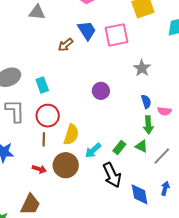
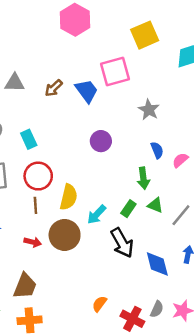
gray triangle: (37, 12) -> (15, 83), moved
blue trapezoid: (87, 30) -> (87, 91), moved
pink semicircle: (164, 111) -> (180, 160), turned 136
green arrow: (148, 125) -> (143, 178), moved

